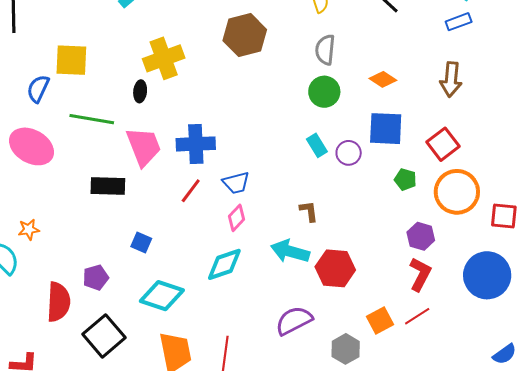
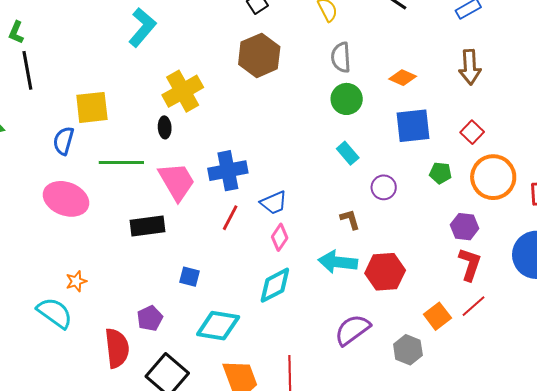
red square: (443, 144) -> (472, 132), size x0.7
purple circle: (349, 153) -> (384, 187), moved

